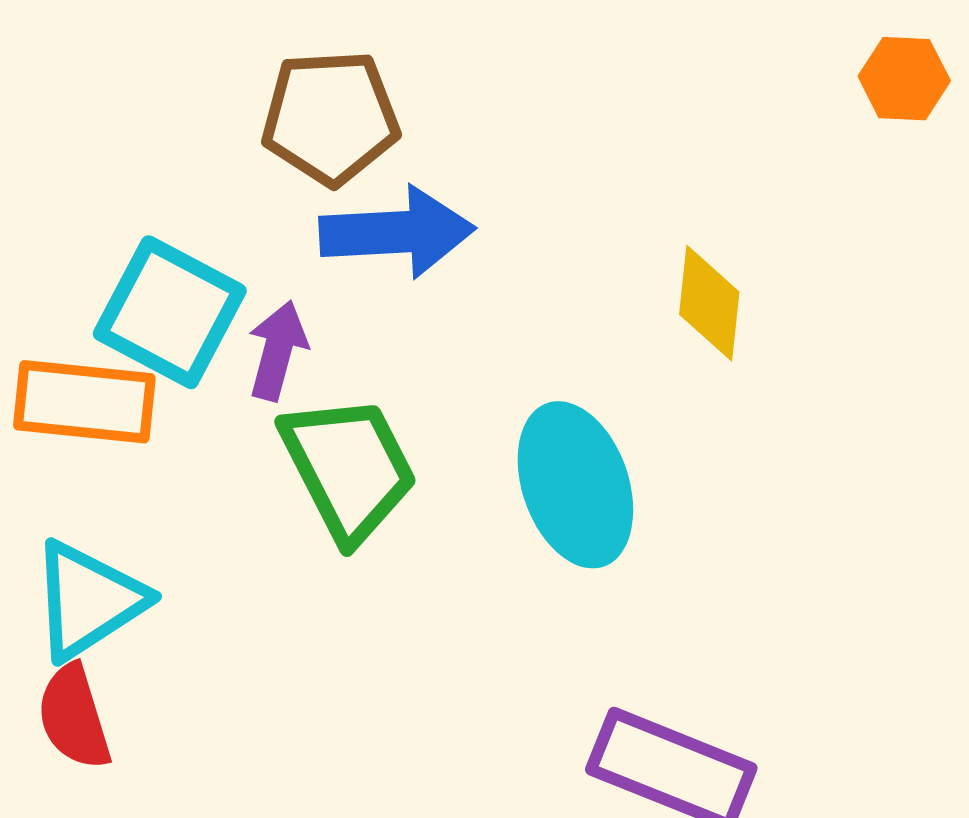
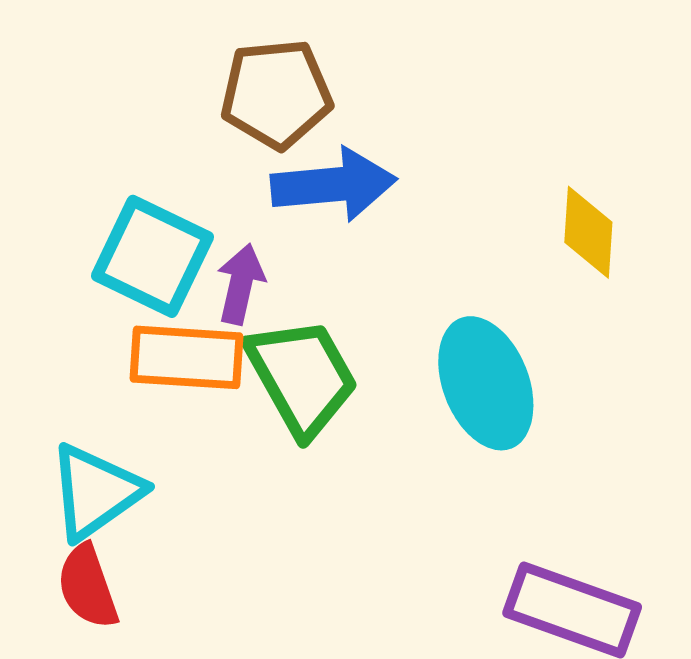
orange rectangle: (84, 402) -> (186, 357), moved

